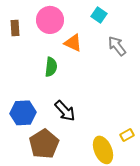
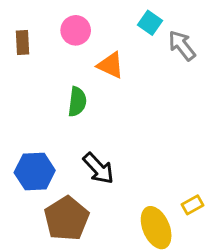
pink circle: (50, 20) -> (76, 30), size x0.7
gray arrow: (117, 46) -> (182, 46), moved

